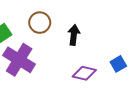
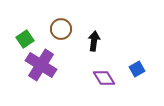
purple diamond: (84, 73) -> (104, 78), turned 45

